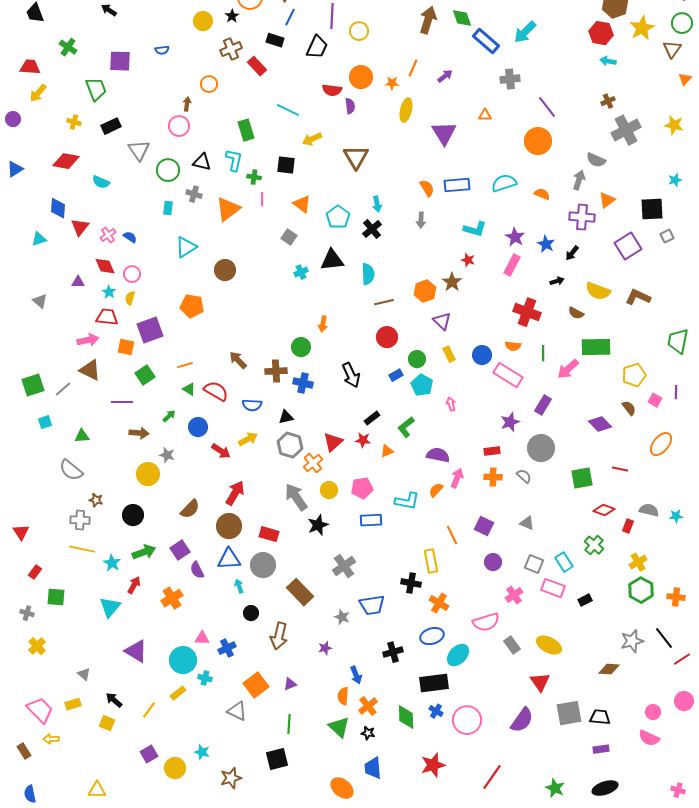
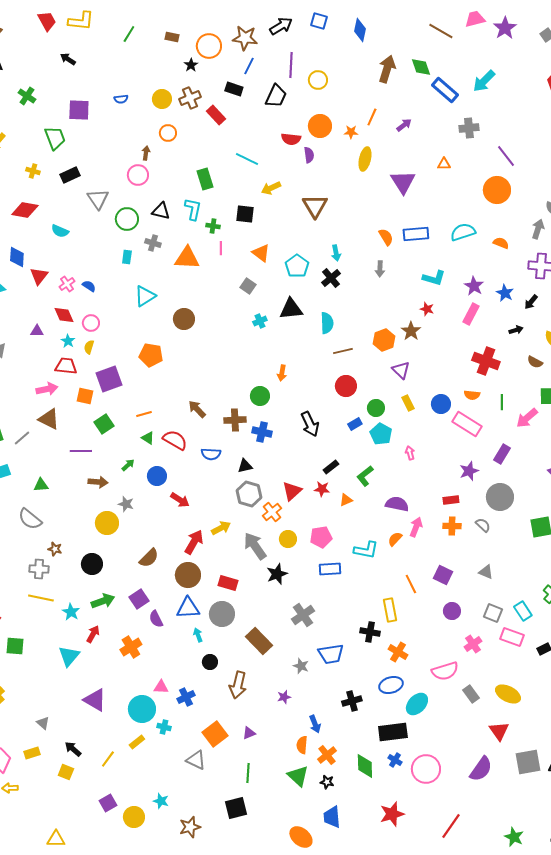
yellow circle: (203, 21) -> (162, 99), moved
orange triangle: (228, 209) -> (187, 258), turned 40
yellow arrow: (248, 439) -> (221, 528), moved

